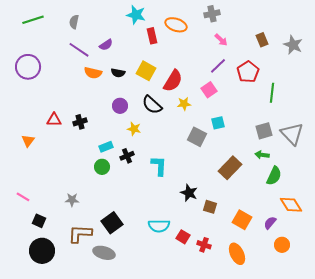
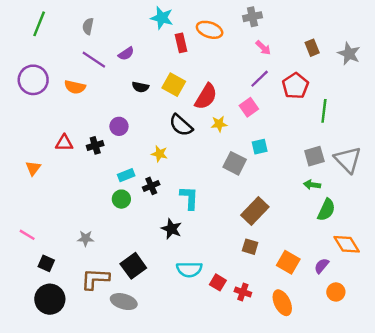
green line: (33, 20) -> (39, 24), turned -50
orange semicircle: (93, 73) -> (75, 87), moved
purple circle: (120, 106) -> (119, 126), moved
brown rectangle: (230, 168) -> (255, 211), moved
black star: (189, 193) -> (171, 229), moved

